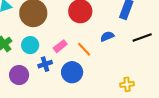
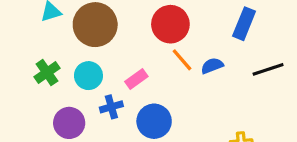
orange line: (84, 49) -> (182, 60), moved

